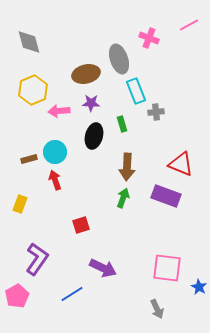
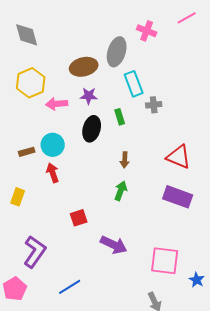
gray ellipse: (119, 59) -> (117, 52), turned 36
brown arrow: (127, 167) -> (125, 160), size x0.6
purple rectangle: (166, 196) -> (178, 197), moved
purple arrow: (103, 268) -> (114, 245), moved

